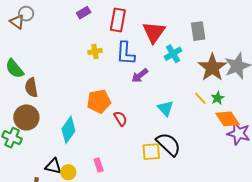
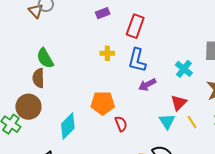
red triangle: (154, 32) -> (179, 103), moved, size x0.7
cyan cross: (173, 54) -> (184, 69), turned -30
green semicircle: (15, 69) -> (45, 58), moved
yellow line: (200, 98) -> (192, 122), moved

